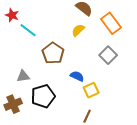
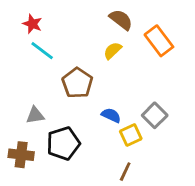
red star: (12, 15) -> (32, 24), moved
gray square: (108, 55) -> (155, 115), moved
brown cross: (13, 104) -> (21, 155), turned 30

